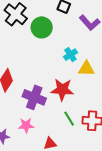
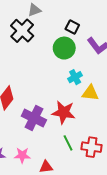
green circle: (42, 27) -> (64, 48), moved
pink star: (26, 125) -> (22, 155), moved

